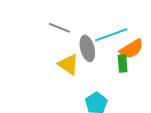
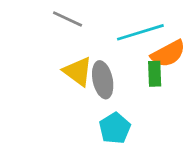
gray ellipse: (87, 48) -> (103, 80), moved

